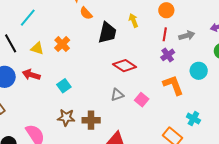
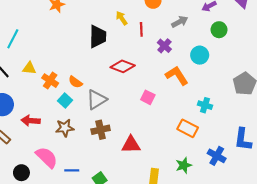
orange semicircle: (86, 13) -> (75, 82), moved
red line: (165, 34) -> (141, 29), moved
orange cross: (62, 44) -> (50, 81), moved
red arrow: (31, 75) -> (31, 121), moved
gray triangle: (117, 95) -> (96, 100), moved, size x1.5
brown star: (66, 117) -> (65, 128), moved

